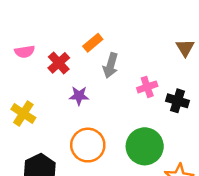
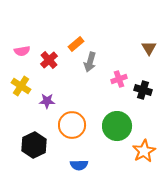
purple star: (79, 96) -> (47, 101), moved
yellow cross: (23, 113) -> (21, 86), moved

